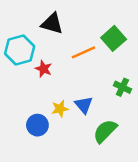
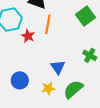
orange line: (84, 52) -> (48, 24), moved, turned -60
yellow star: (60, 109) -> (48, 88), moved

